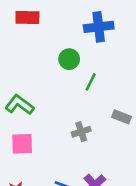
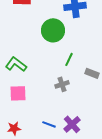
green circle: (69, 59) -> (53, 30), size x1.5
green line: (91, 82) -> (69, 59), moved

